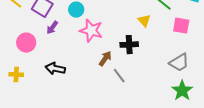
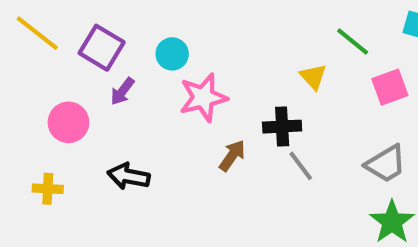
pink square: (181, 26) -> (390, 87), turned -30
pink star: (91, 31) -> (203, 97), turned -30
gray line: (119, 76) -> (301, 166), moved

